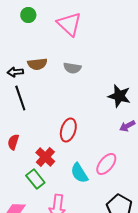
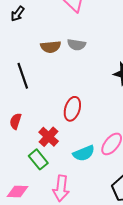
brown semicircle: (37, 64) -> (51, 47), moved
black arrow: (15, 72) -> (18, 14), moved, turned -49
cyan semicircle: (79, 173) -> (84, 153), turned -80

